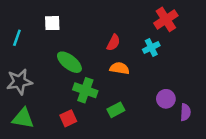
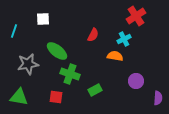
orange semicircle: (119, 68) -> (115, 56), moved
gray star: (19, 82) -> (28, 64), moved
purple semicircle: (185, 112) -> (158, 98), moved
red square: (68, 118) -> (56, 97), turned 32

